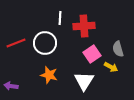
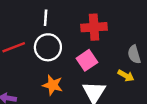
white line: (60, 18) -> (46, 18), moved
pink square: (92, 54) -> (87, 60), moved

